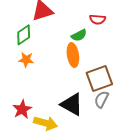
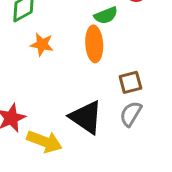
orange star: (26, 60) -> (42, 44), moved
brown square: (99, 79) -> (130, 82), size x0.6

